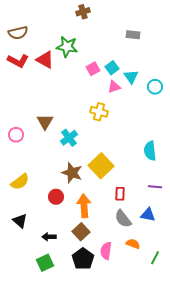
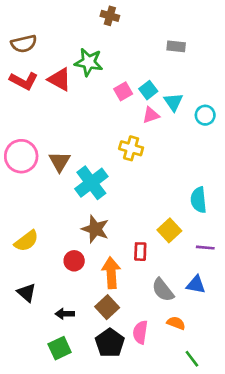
brown cross: (83, 12) -> (110, 16), turned 32
pink circle: (16, 135) -> (21, 156), moved, size x1.6
cyan cross: (69, 138) -> (91, 183), size x1.4
yellow square: (101, 166) -> (169, 230), moved, size x0.7
red rectangle: (120, 194) -> (140, 252), moved
green line: (155, 258) -> (192, 359), moved, turned -64

